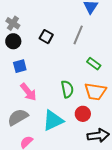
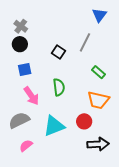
black square: (46, 37) -> (59, 52), moved
green semicircle: (67, 89) -> (59, 87), moved

